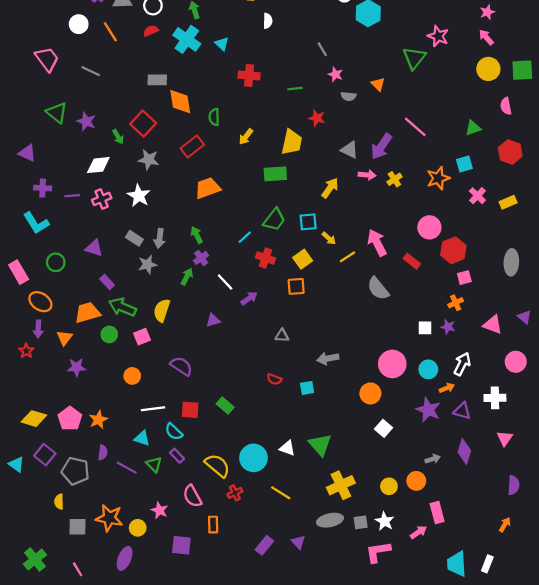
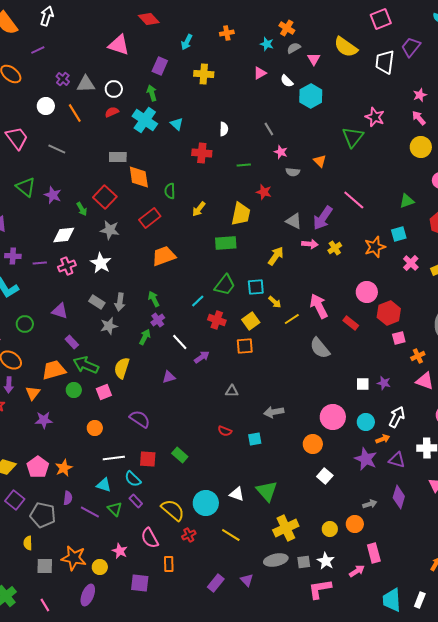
white semicircle: (268, 21) -> (224, 129), moved
orange cross: (456, 303) -> (418, 356), moved

